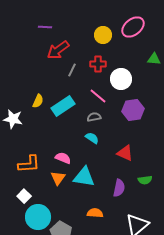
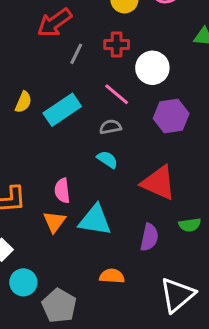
red triangle: (125, 153) -> (159, 183), size x1.4
pink semicircle: (63, 158) -> (62, 191), turned -119
cyan circle: (38, 217) -> (23, 282), size x0.7

